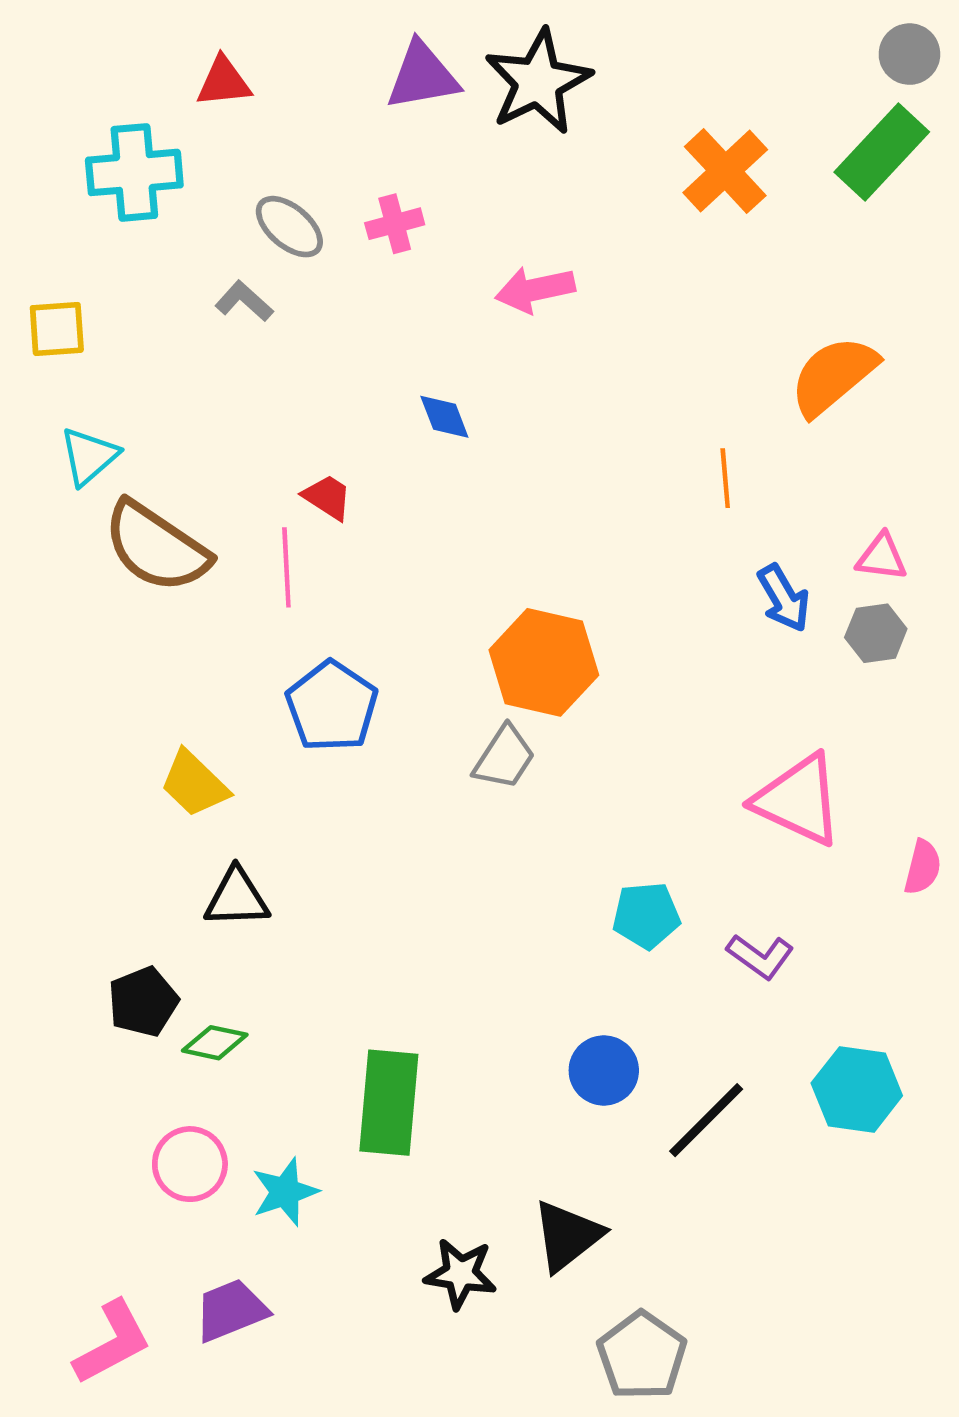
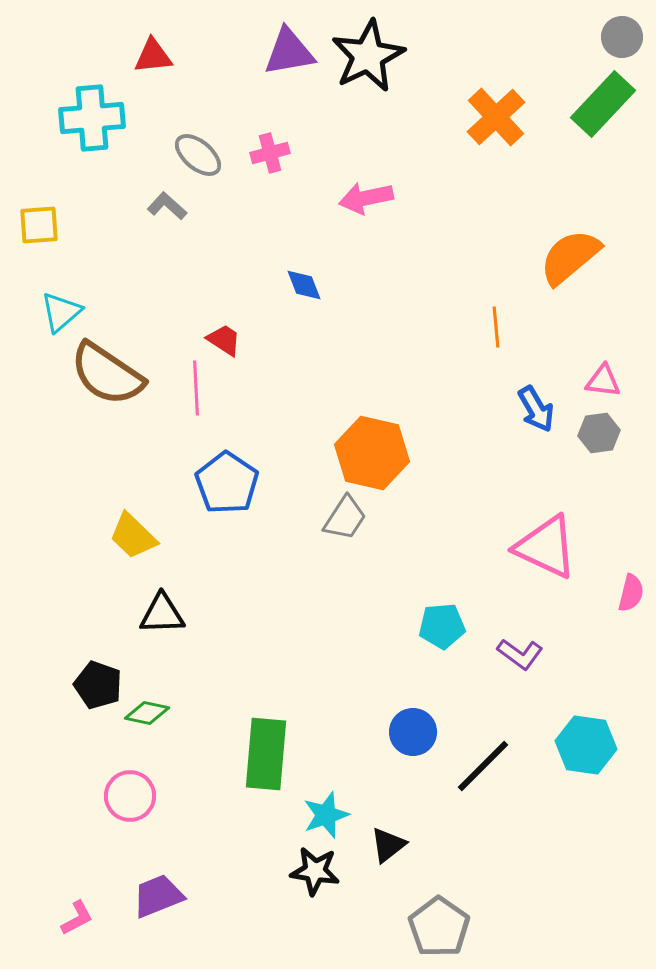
black pentagon: (143, 1002) -> (98, 685), turned -30
cyan star: (285, 1192) -> (326, 815), moved
black triangle: (567, 1236) -> (388, 845), size x0.7
pink L-shape: (112, 1342) -> (77, 918), size x0.6

